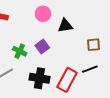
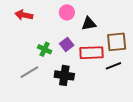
brown square: (93, 45) -> (117, 42), size x1.5
red rectangle: (67, 80) -> (92, 53), moved, turned 60

